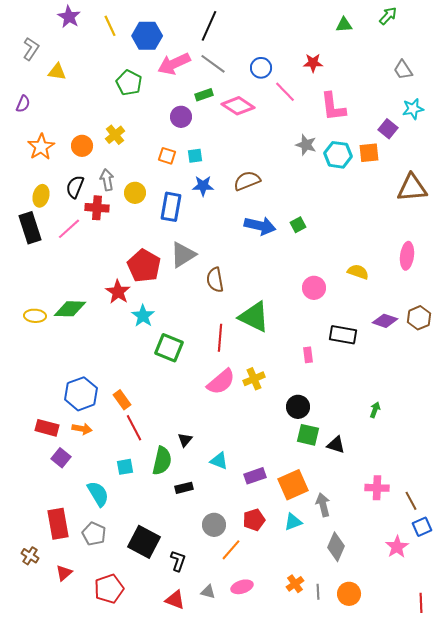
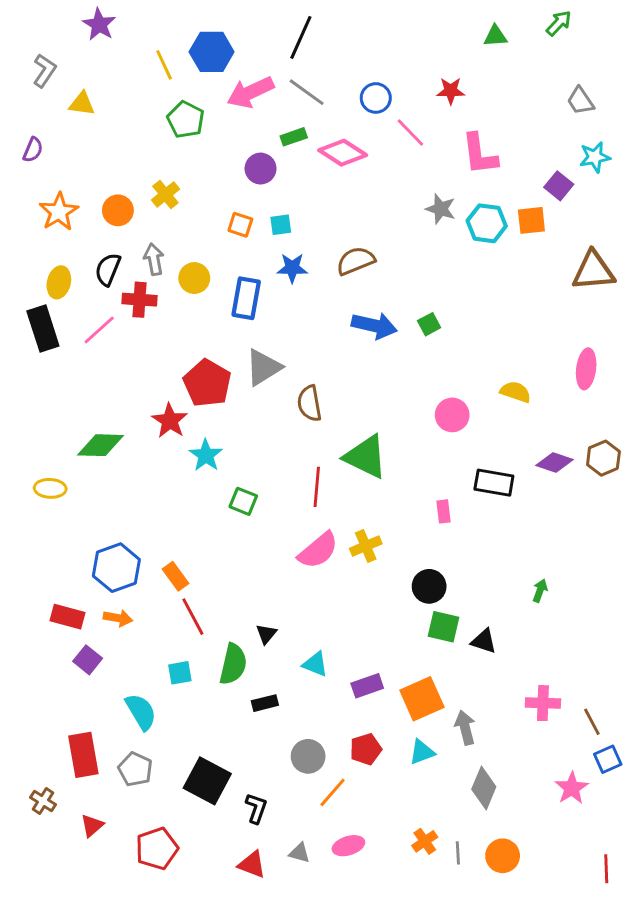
yellow line: (110, 26) -> (164, 65), moved
yellow ellipse: (35, 316) -> (50, 488), moved
green square: (169, 348) -> (243, 501), size x0.7

